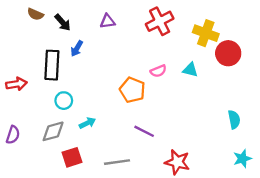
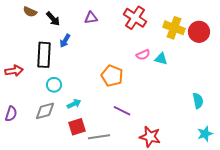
red cross: (160, 21) -> (135, 18), turned -30
red circle: (228, 53) -> (199, 32), moved
pink semicircle: (158, 71) -> (143, 55), moved
red square: (72, 157) -> (77, 127), moved

